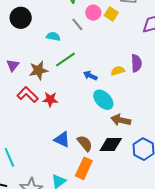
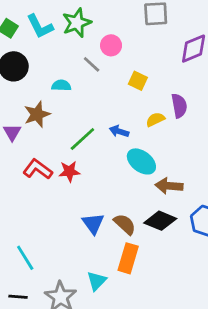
yellow square: (111, 14) -> (138, 81), moved
green line: (65, 60) -> (82, 139), moved
brown star: (38, 70) -> (37, 114), moved
blue triangle: (62, 139) -> (93, 223), turned 36
black diamond: (111, 144) -> (160, 221), turned 30

